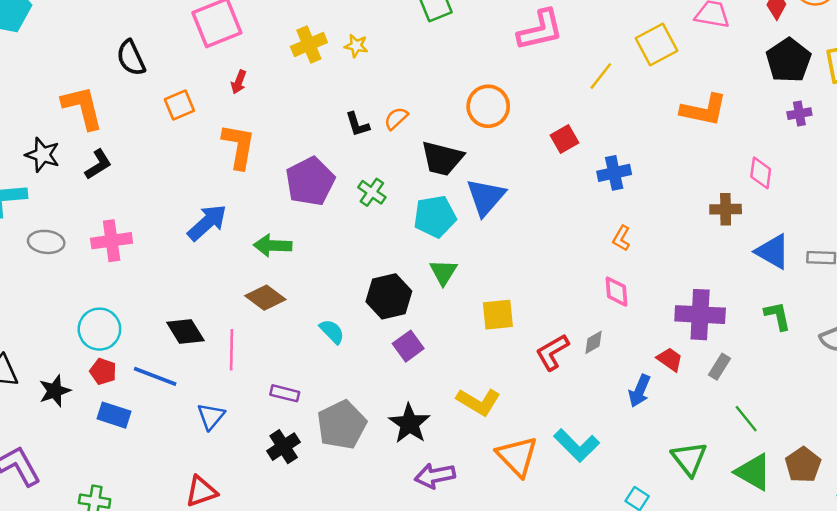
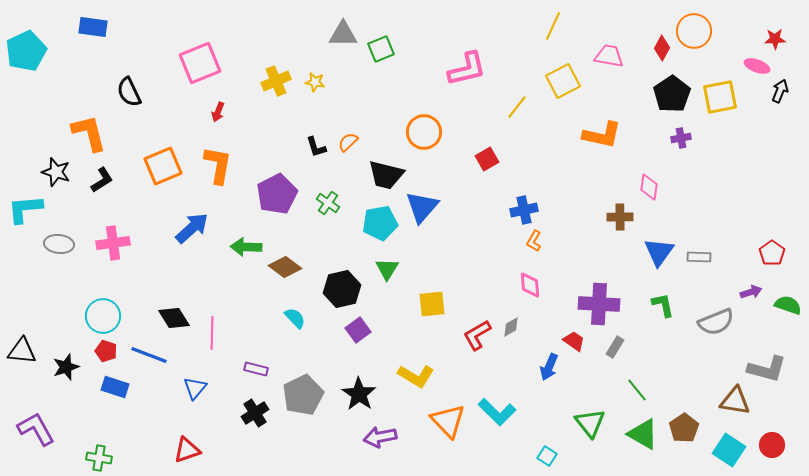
orange square: (179, 105) -> (163, 166), moved, size x1.5
blue cross: (614, 173) -> (524, 210), moved
blue triangle: (773, 252) -> (659, 252), turned 36
brown diamond: (265, 298) -> (285, 267), moved

